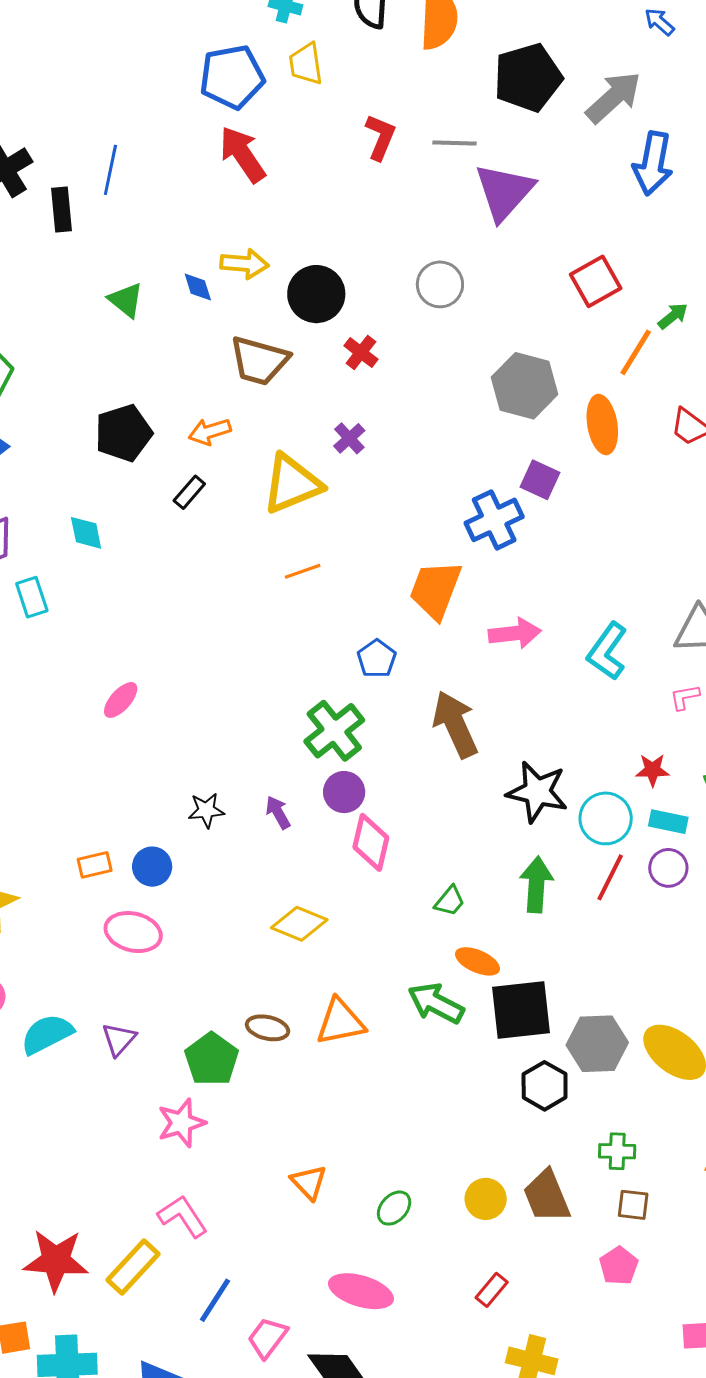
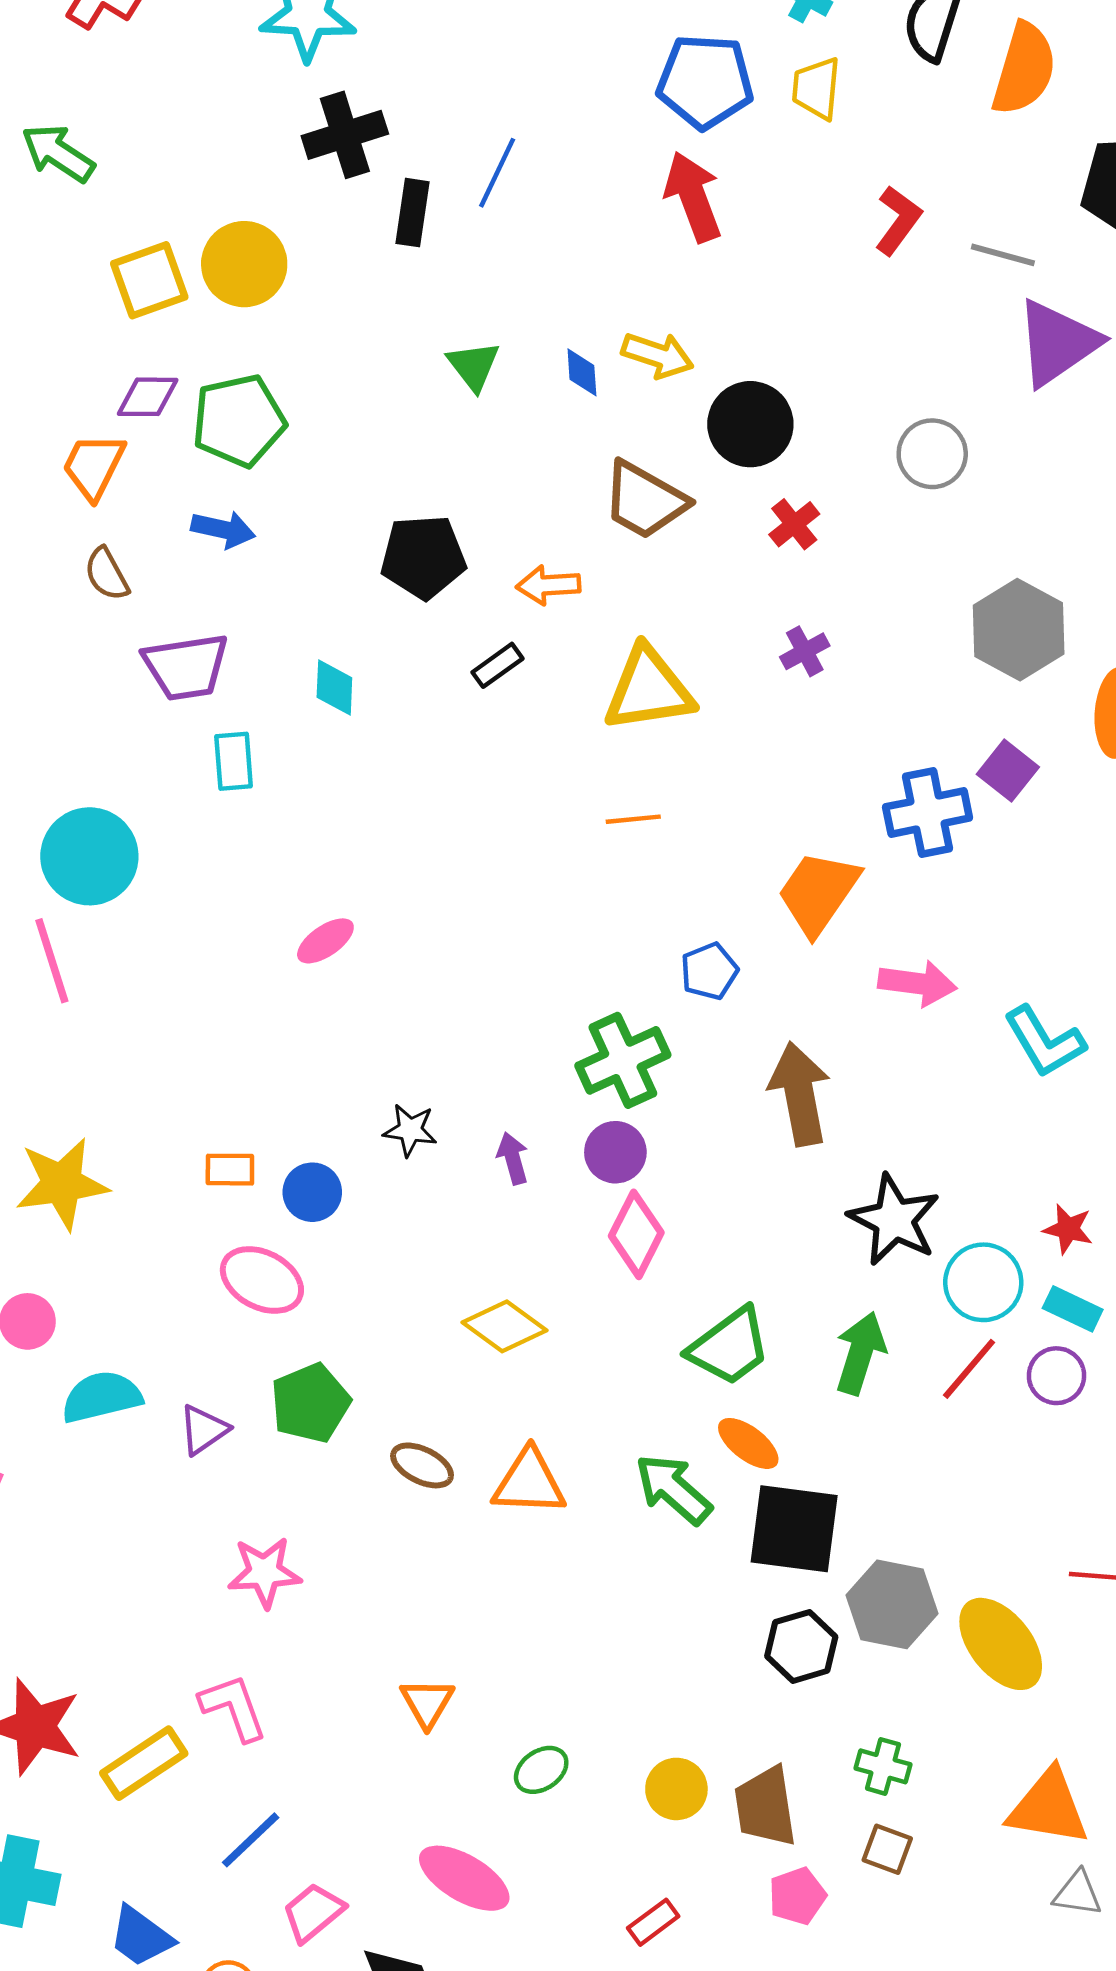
purple cross: (349, 438) -> (805, 651), moved
cyan L-shape: (607, 651) -> (1044, 1042), turned -80
green trapezoid: (450, 901) -> (729, 1347), size x1.8
green pentagon: (212, 1059) -> (310, 1403), moved
pink pentagon: (619, 1266) -> (797, 1896), moved

